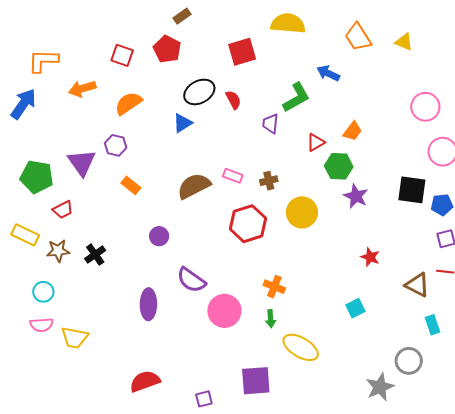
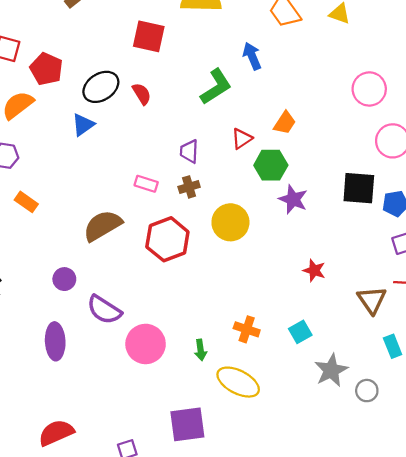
red pentagon: (167, 49) -> (46, 69), moved
red square: (242, 52) -> (149, 36), turned 32
blue arrow: (328, 73) -> (252, 56), turned 45
purple trapezoid: (270, 124) -> (189, 151), moved
brown semicircle: (194, 186) -> (102, 226), moved
purple circle: (159, 236) -> (64, 279), moved
brown triangle: (417, 285) -> (372, 300), turned 32
orange cross: (274, 287) -> (247, 329), moved
gray circle: (409, 361) -> (367, 391), size x0.7
gray star: (380, 387) -> (331, 370), moved

